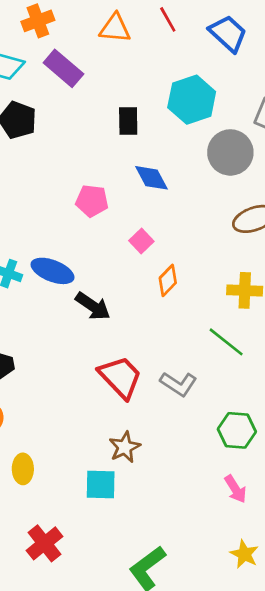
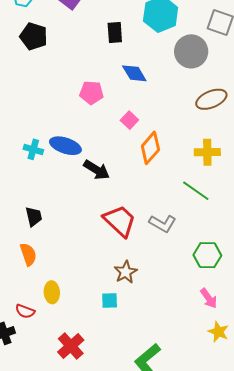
orange diamond: (168, 280) -> (150, 148), size x1.4
cyan square: (101, 484) -> (110, 300), size x0.7
yellow star: (244, 554) -> (218, 332), moved

